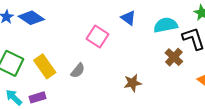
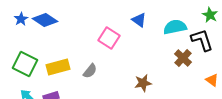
yellow rectangle: (45, 66) -> (58, 67), turned -70

